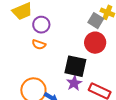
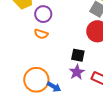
black square: (75, 66) -> (78, 55), size x0.6

